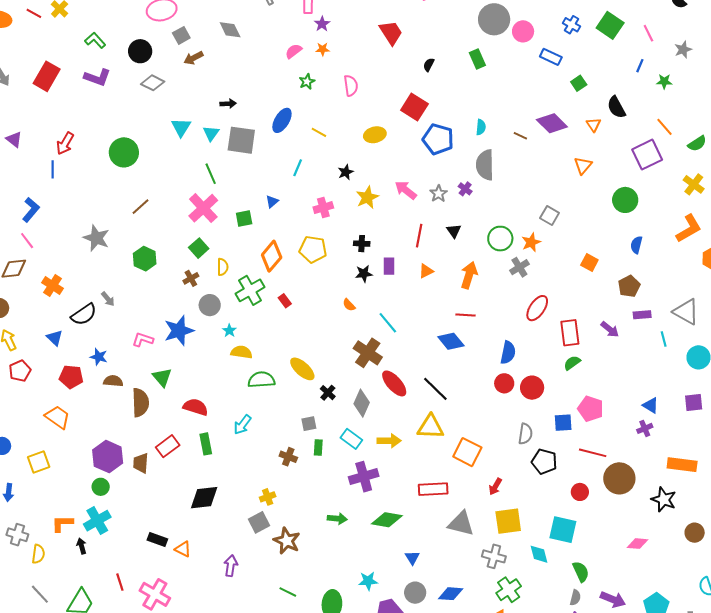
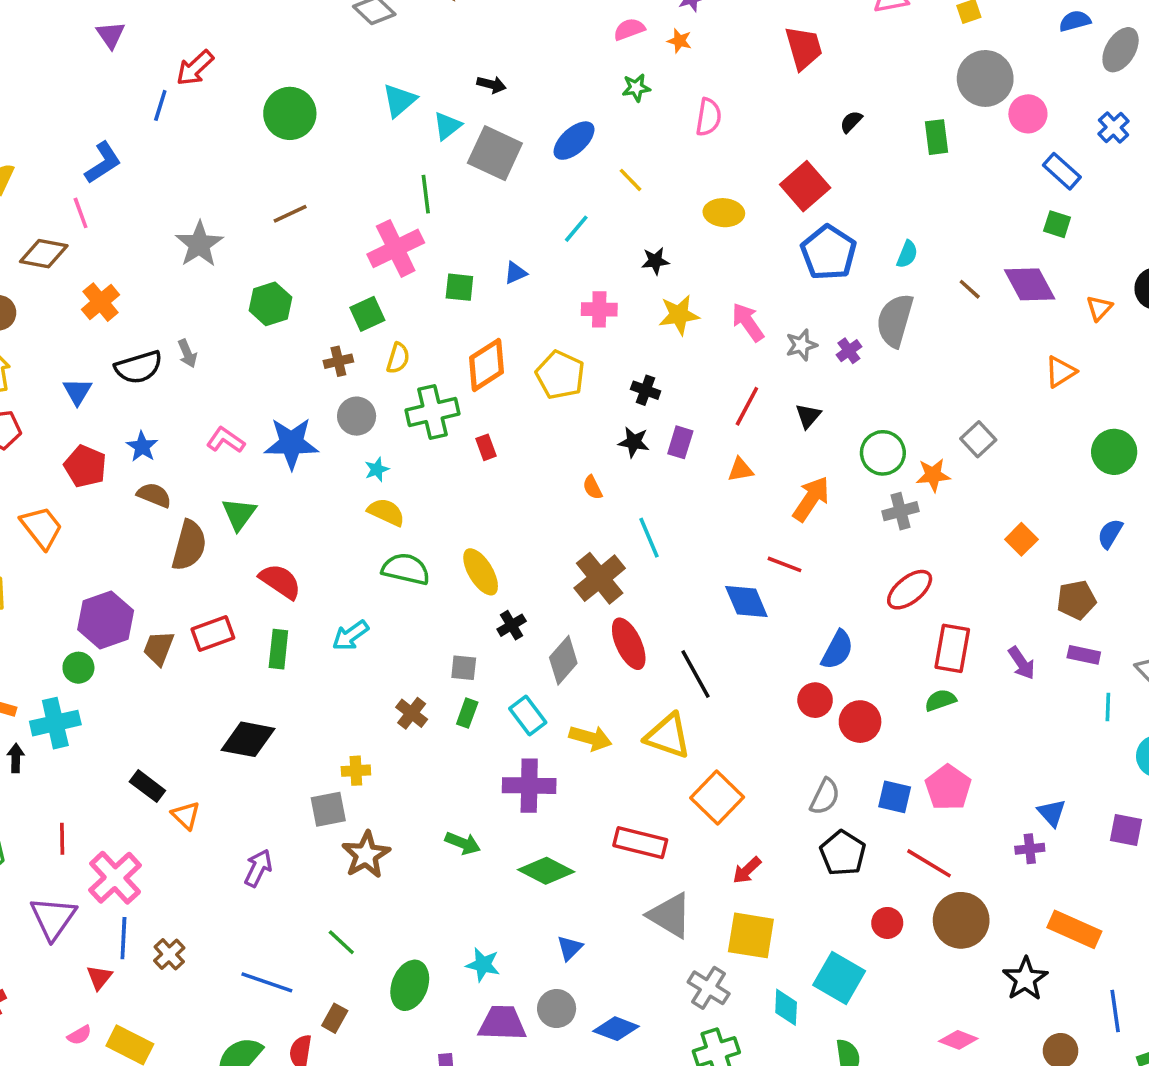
green square: (579, 83) -> (1057, 224), moved, turned 35

